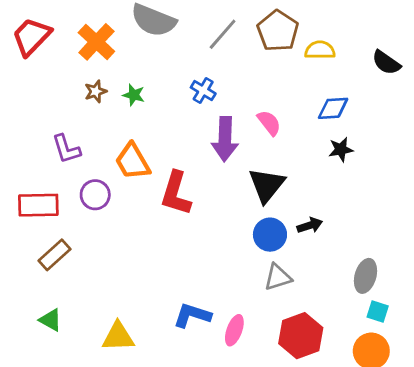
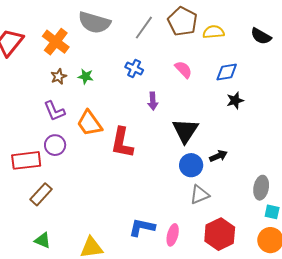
pink semicircle: (269, 123) -> (183, 70), moved
purple arrow: (225, 139) -> (153, 101), size x0.6
purple L-shape: (66, 149) -> (54, 111), moved
purple circle: (95, 195) -> (55, 145), moved

